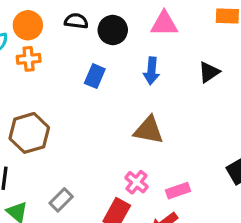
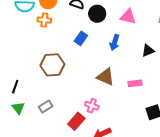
brown hexagon: (29, 133) -> (52, 65), moved
pink cross: (136, 182) -> (92, 106), turned -32
pink rectangle: (178, 191) -> (135, 83), moved

